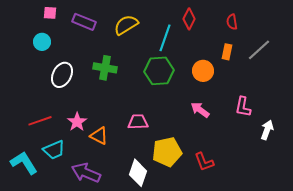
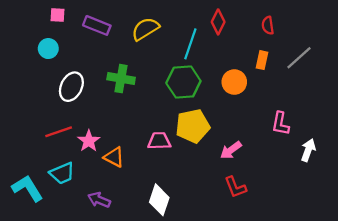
pink arrow: (200, 110) -> (231, 150), moved, turned -72
red line: (40, 121) -> (59, 132), moved
yellow pentagon: (167, 152) -> (193, 126), moved
purple arrow: (86, 173) -> (99, 200), size x0.7

